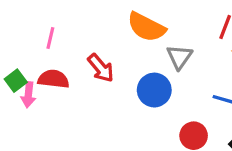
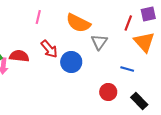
pink line: (50, 38) -> (38, 17), moved
blue circle: (154, 90) -> (71, 62), moved

